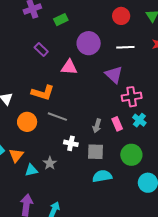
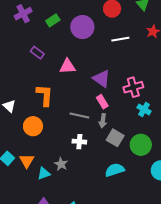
purple circle: (89, 43) -> (82, 27), moved
purple triangle: (114, 75) -> (101, 79), moved
orange L-shape: (43, 93) -> (45, 95), turned -95
gray line: (57, 117) -> (79, 116), moved
pink rectangle: (117, 124) -> (102, 102), moved
gray square: (96, 152) -> (115, 138), moved, turned 36

